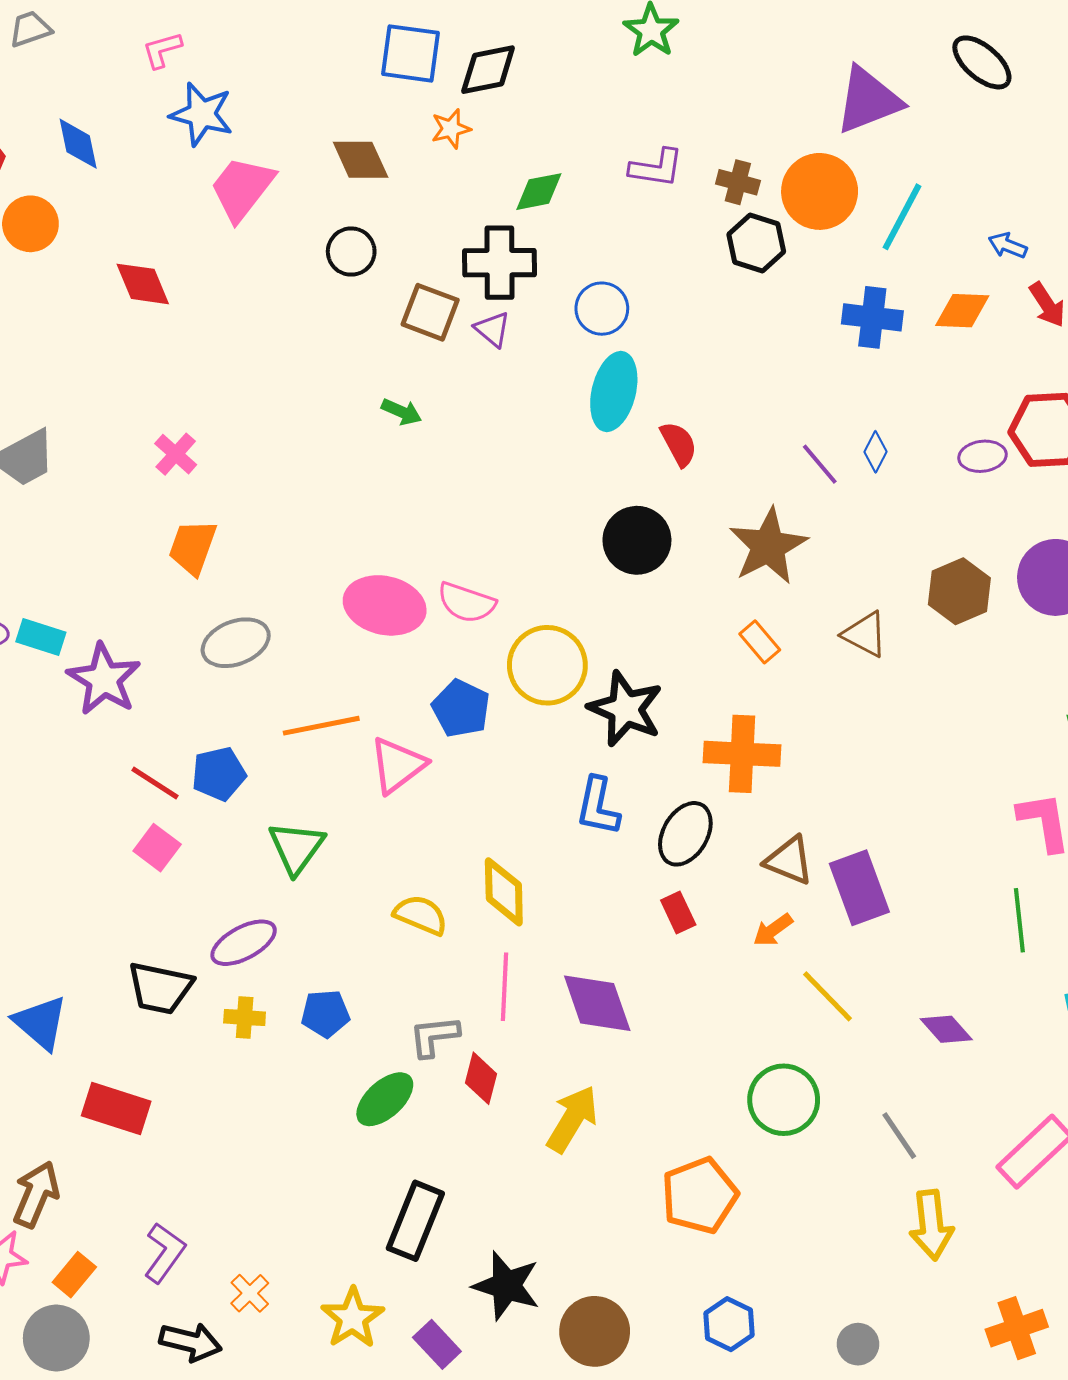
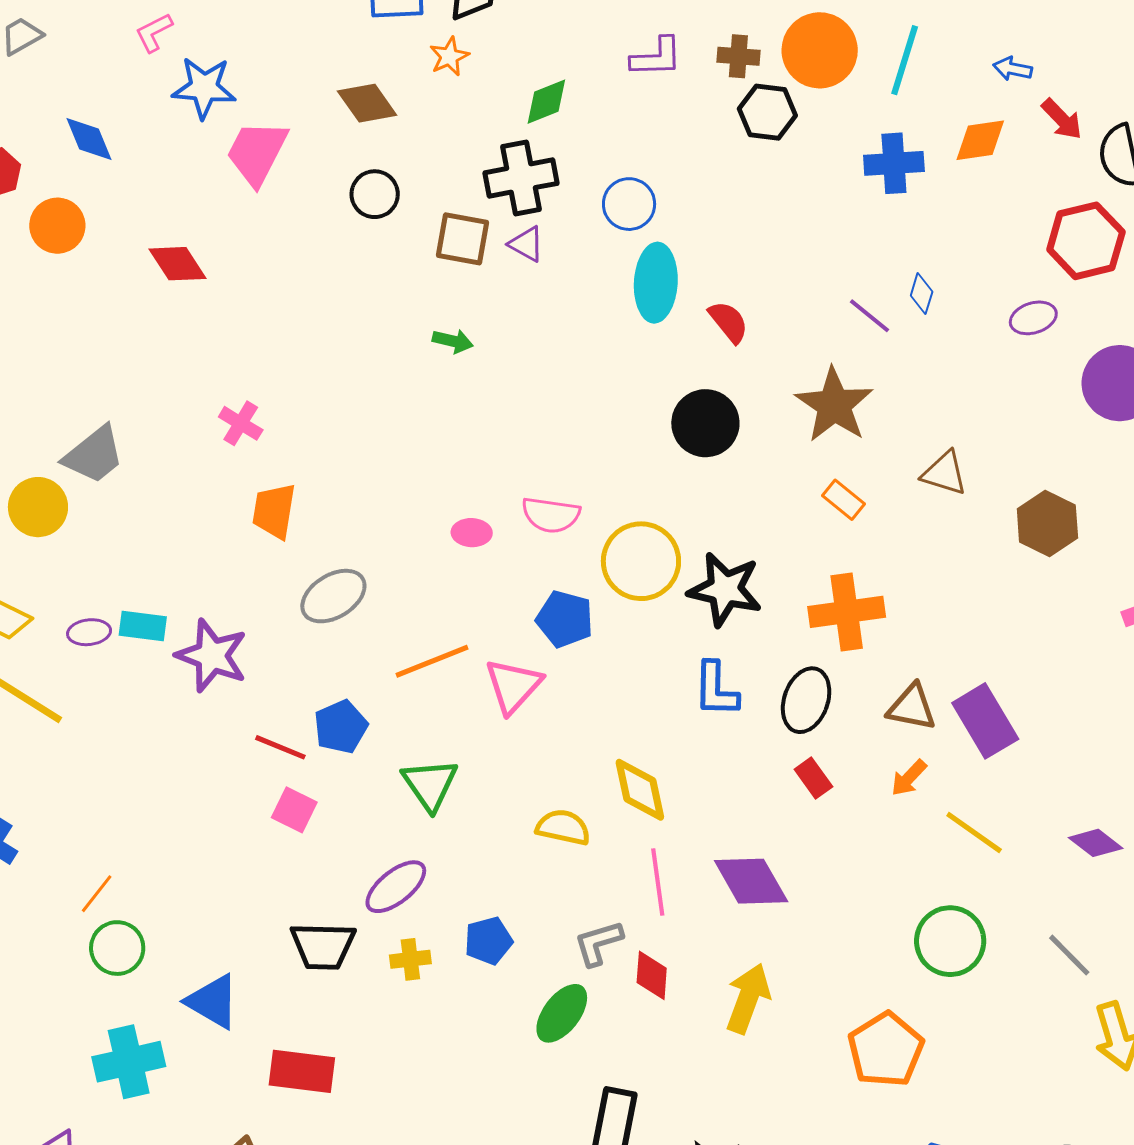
purple ellipse: (982, 456) -> (1033, 318), moved
brown hexagon: (959, 591) -> (1047, 523), moved
pink ellipse: (385, 605) -> (472, 533), size x0.5

